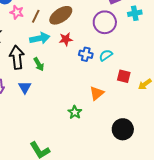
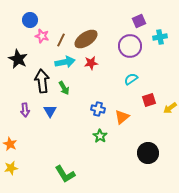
blue cross: (86, 54) -> (98, 109), moved
red square: (124, 76) -> (149, 100), turned -32

